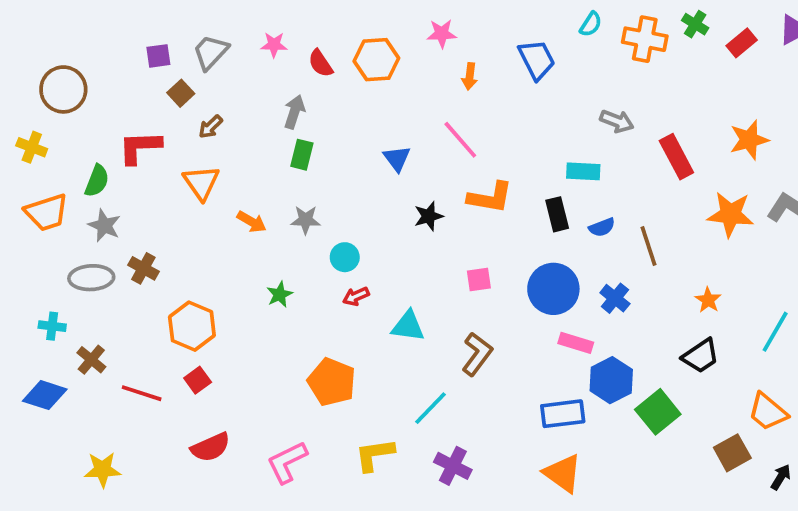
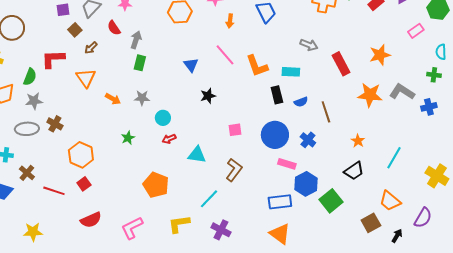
red semicircle: (321, 63) -> (114, 28), moved
orange L-shape: (490, 198) -> (257, 66), moved, turned 60
gray star: (104, 225) -> (34, 101), turned -30

